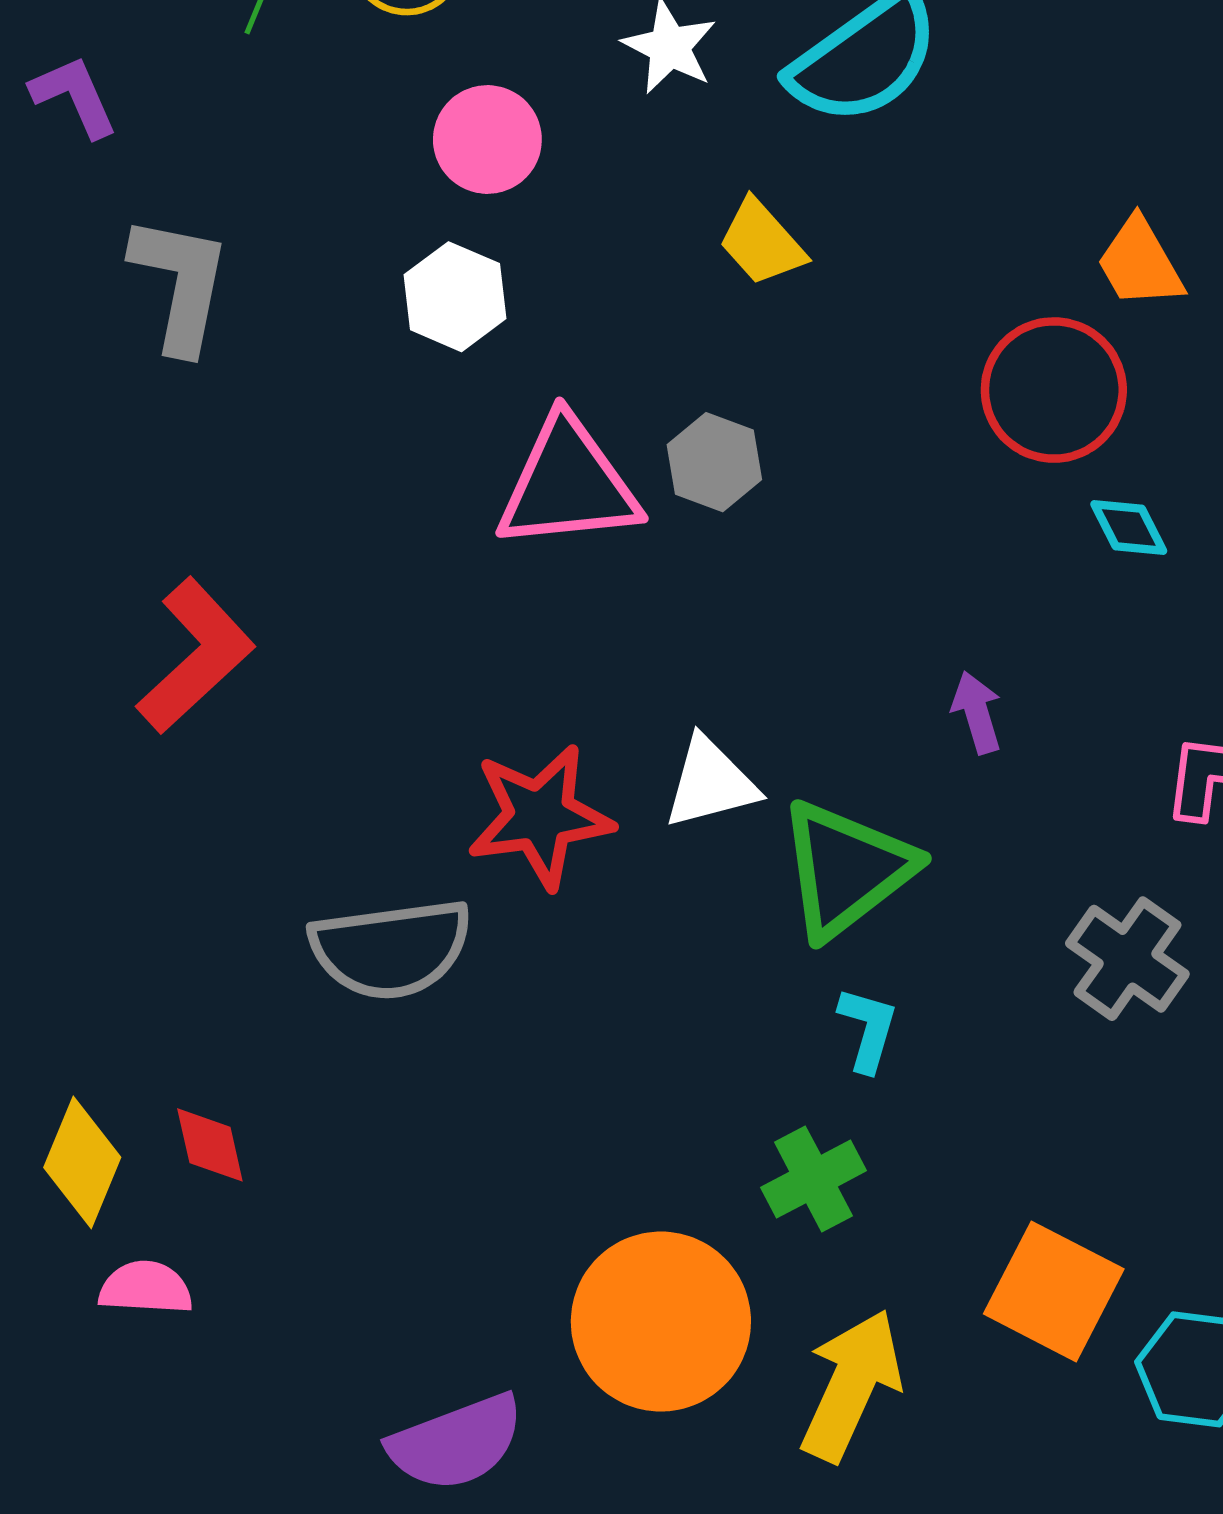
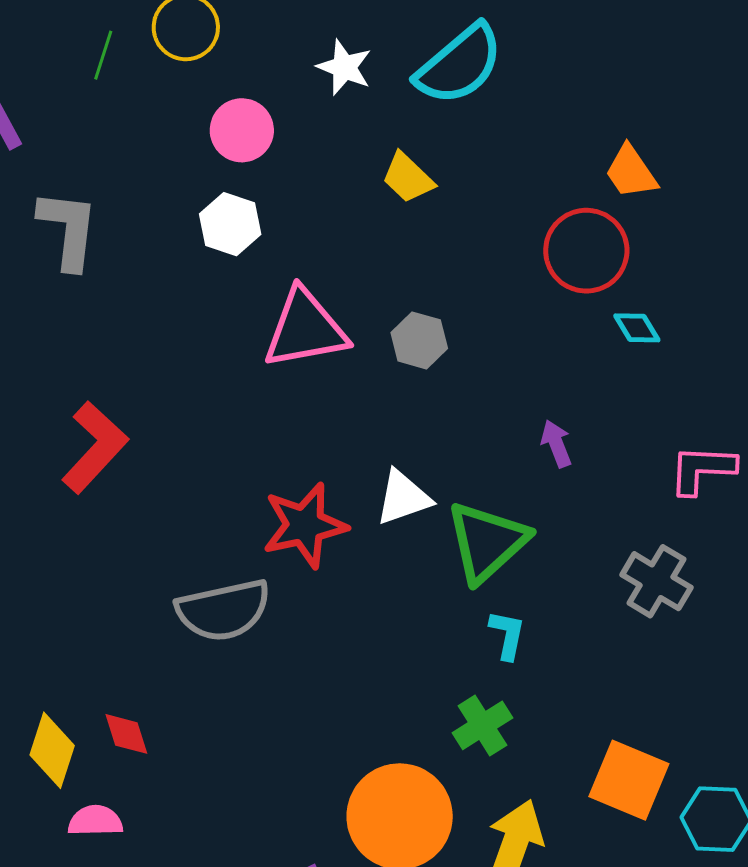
gray hexagon: (714, 462) -> (419, 340), moved

